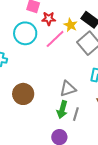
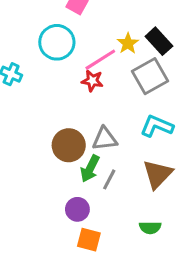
red star: (49, 19) -> (92, 81), moved
brown circle: (23, 94) -> (69, 145), moved

